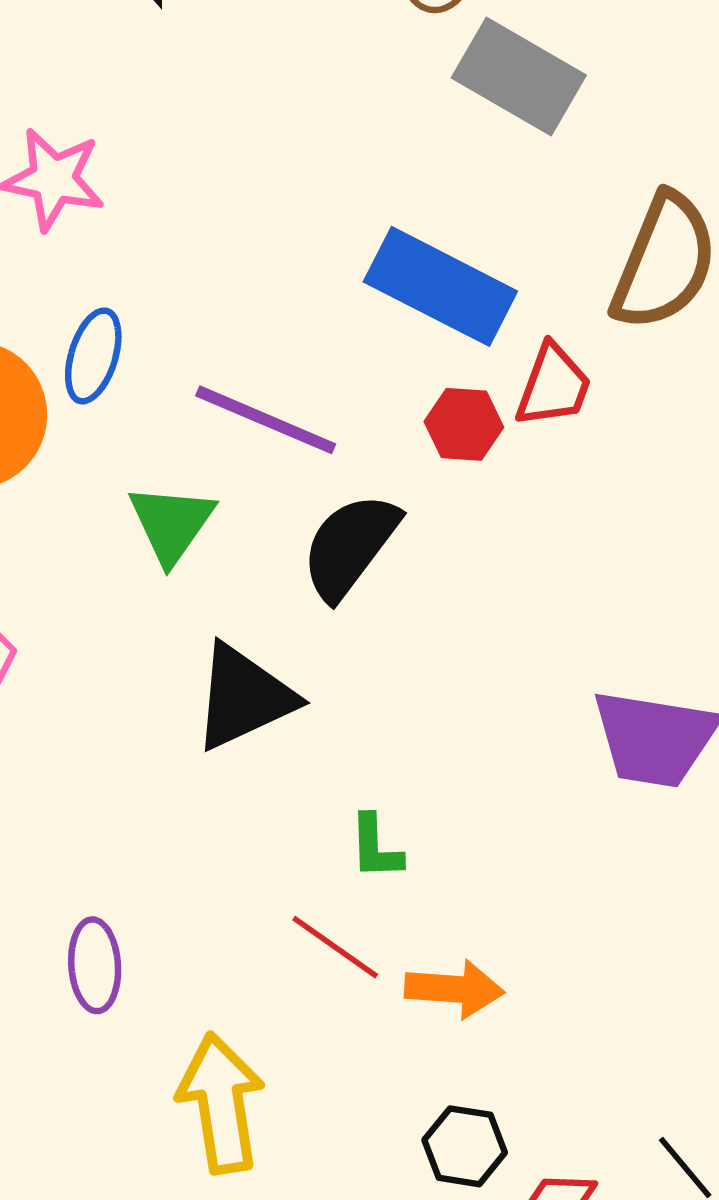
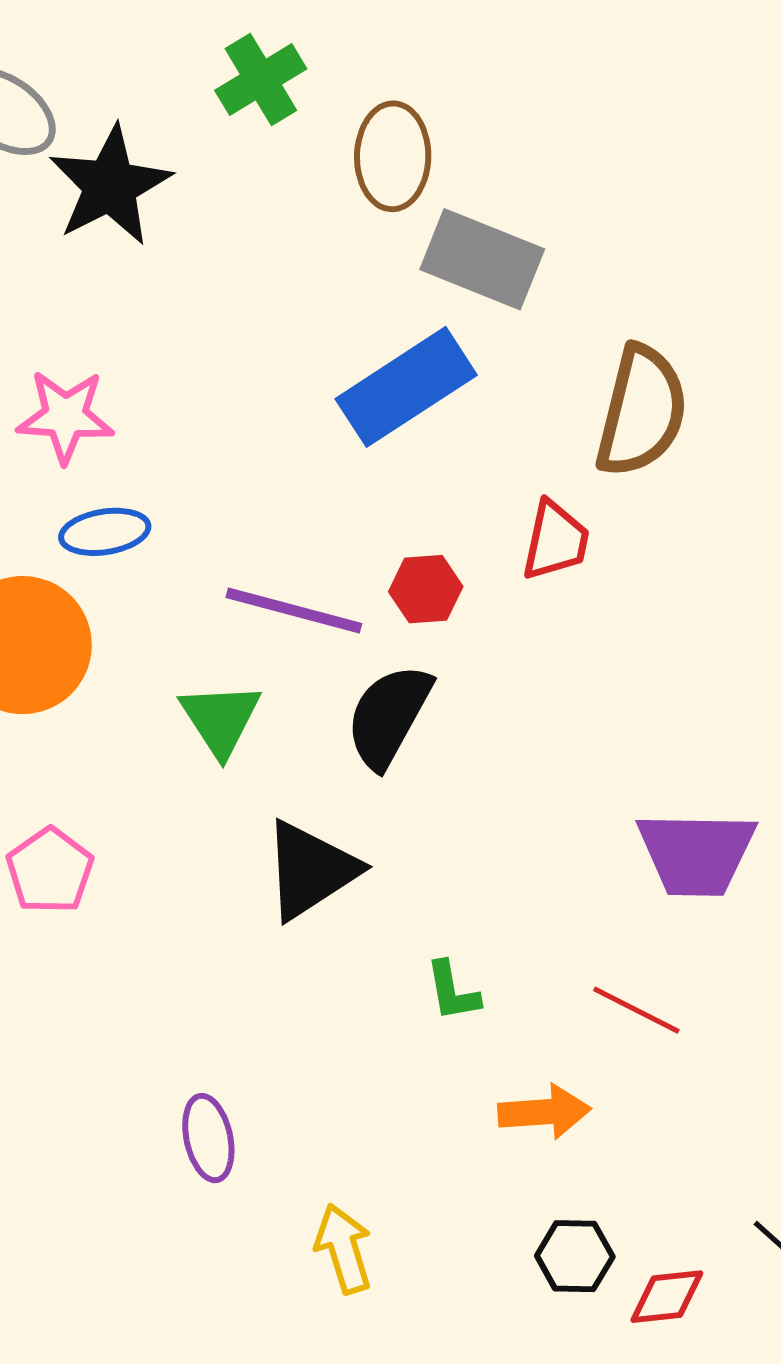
blue rectangle: (440, 286) -> (406, 387), moved, turned -52
blue ellipse: (93, 356) -> (105, 532), moved, turned 72
red hexagon: (464, 424) -> (426, 589), moved
red line: (335, 947) -> (636, 1010), moved
yellow arrow: (221, 1103) -> (344, 1249), size x0.7

